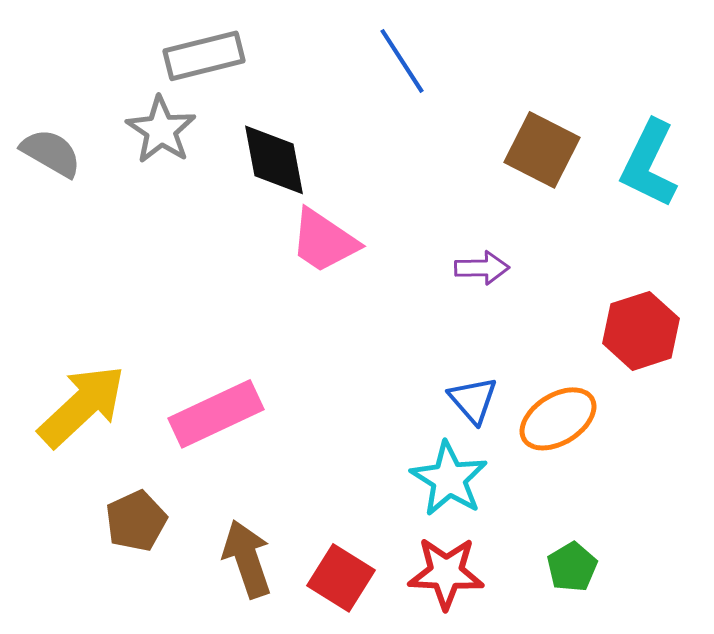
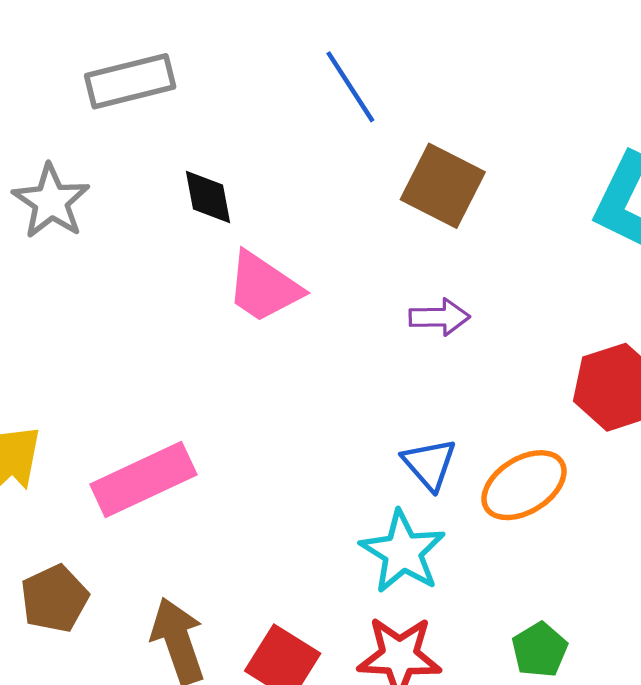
gray star: (161, 130) -> (51, 201), moved
brown square: (542, 150) -> (443, 186), moved
black diamond: (274, 160) -> (208, 197), size x0.7

